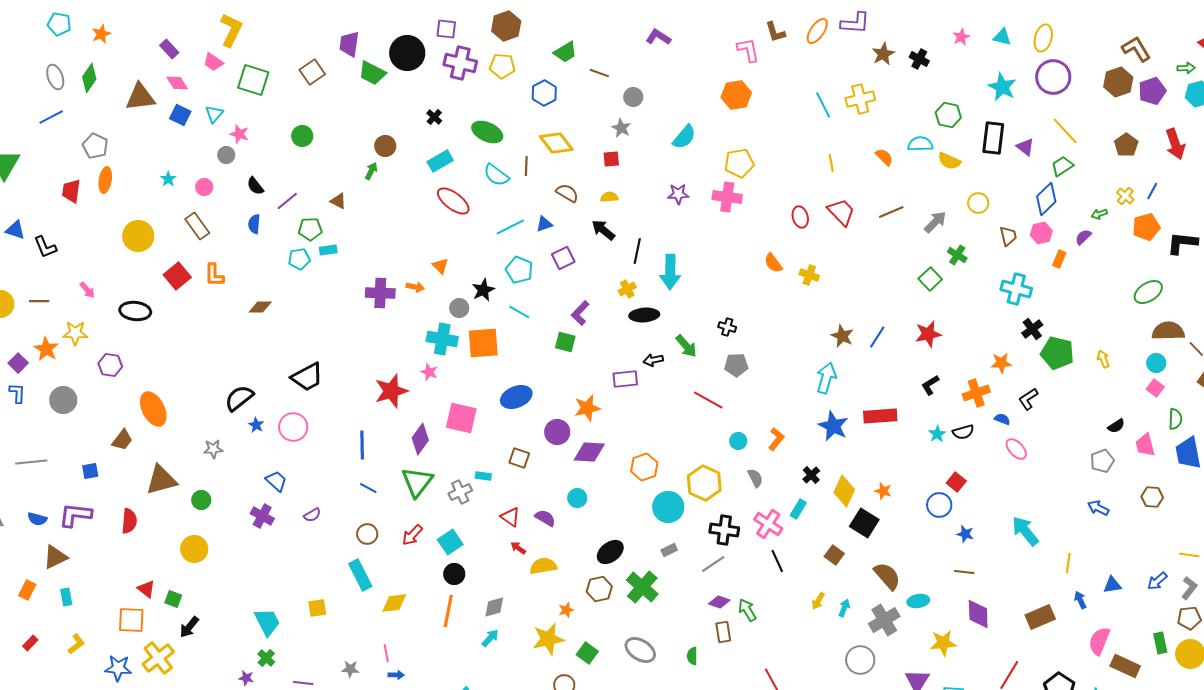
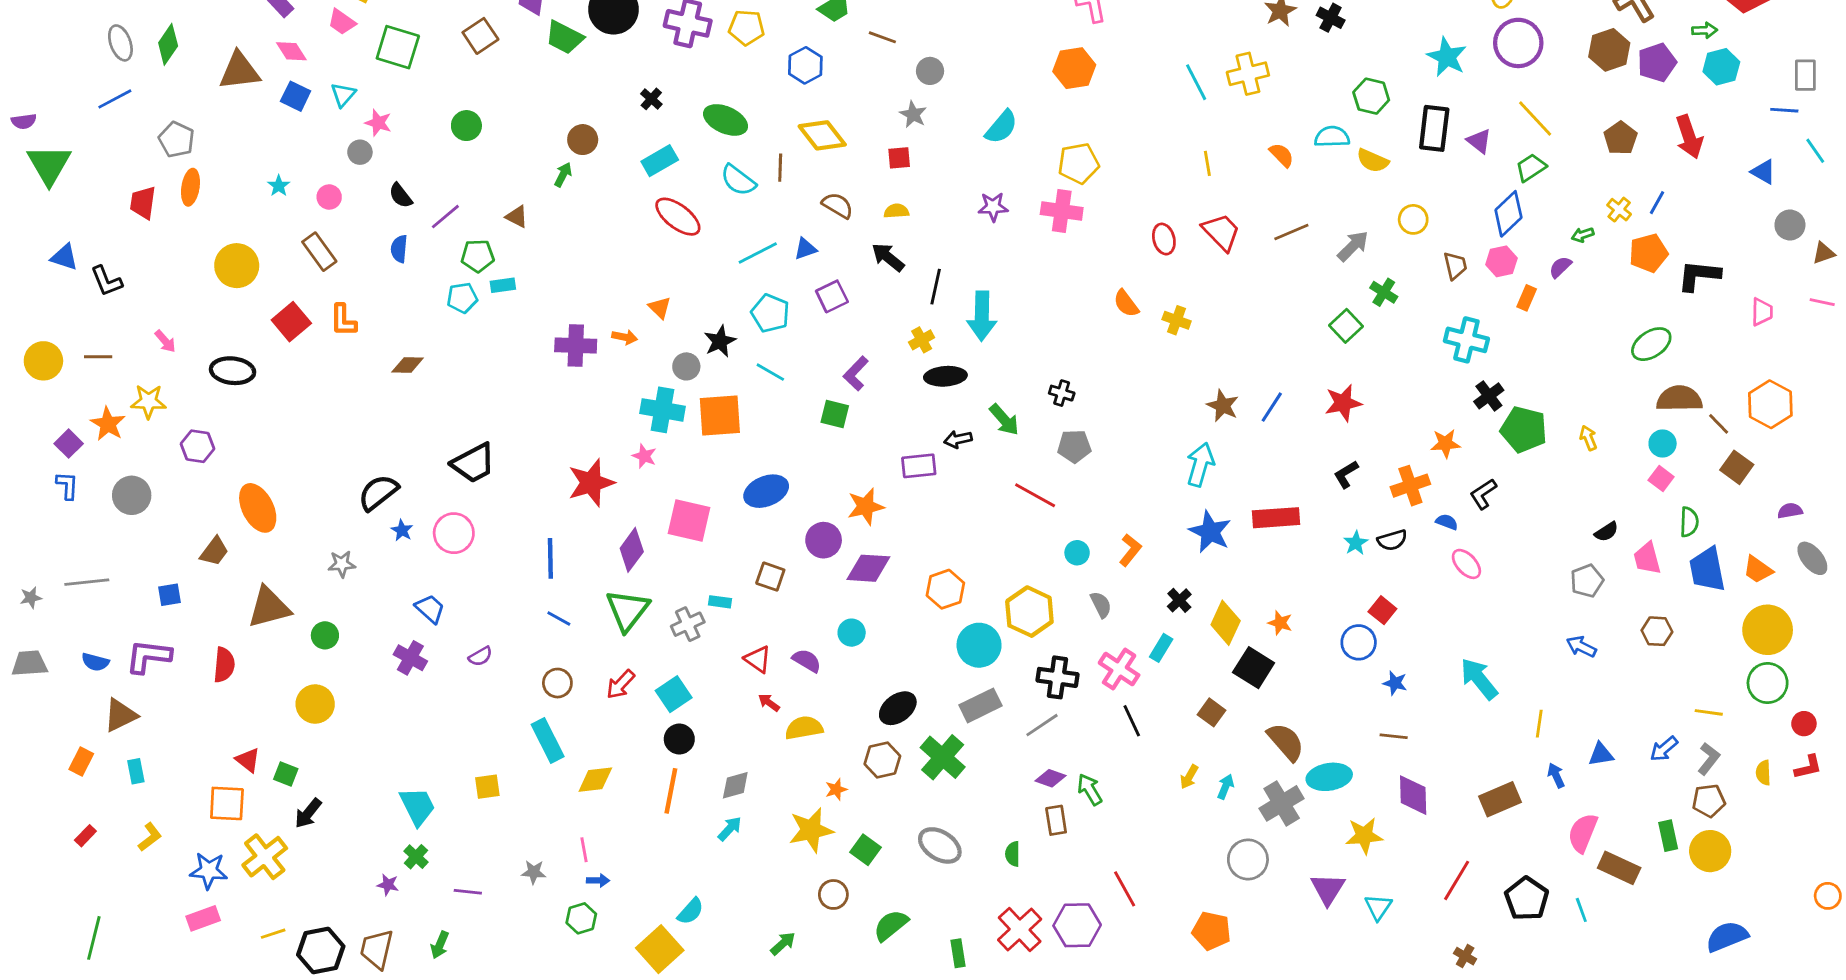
gray rectangle: (669, 550) -> (980, 705), size x1.8
cyan ellipse: (918, 601) -> (1329, 777), size x1.4

